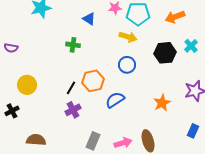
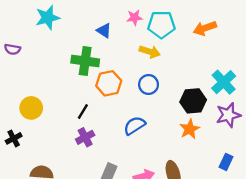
green cross: (73, 45) -> (85, 61), size x1.6
cyan cross: (191, 46) -> (224, 82), moved, size x1.5
purple semicircle: (11, 48) -> (12, 49), moved
black hexagon: (165, 53) -> (193, 101), moved
orange hexagon: (93, 81) -> (109, 83), moved

